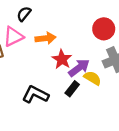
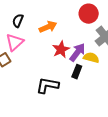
orange arrow: (45, 38) -> (48, 27), moved
red star: (62, 59) -> (61, 49), turned 30

